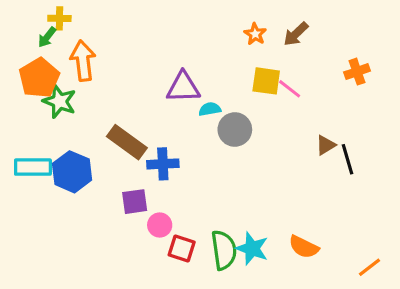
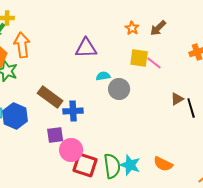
purple triangle: (183, 87) -> (86, 48), moved
pink circle: (160, 225) -> (71, 150), size x1.5
red square: (182, 248) -> (85, 165), size x1.4

